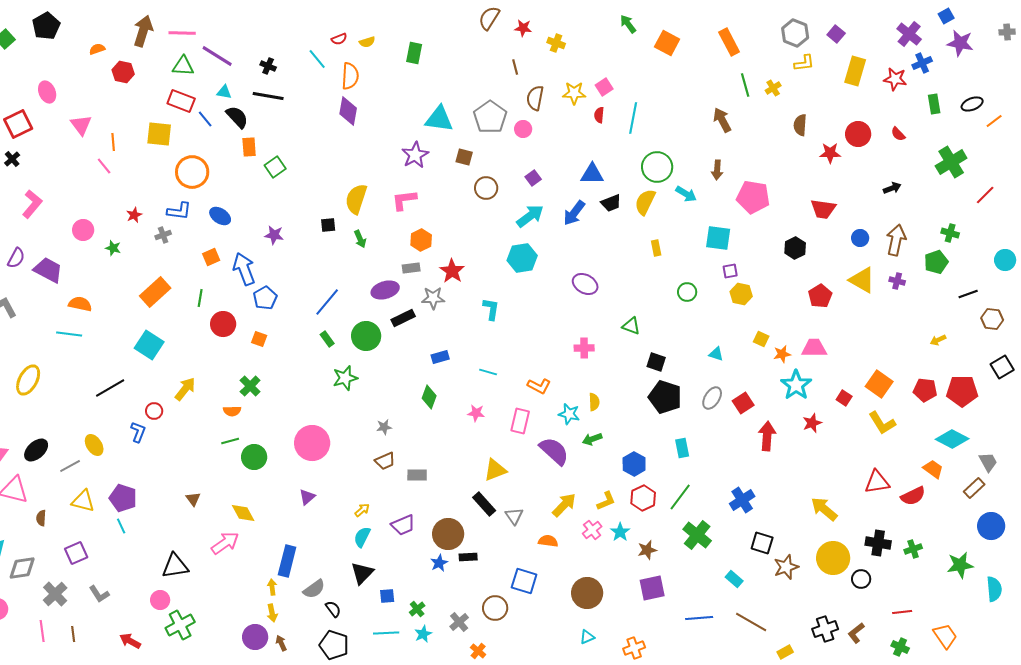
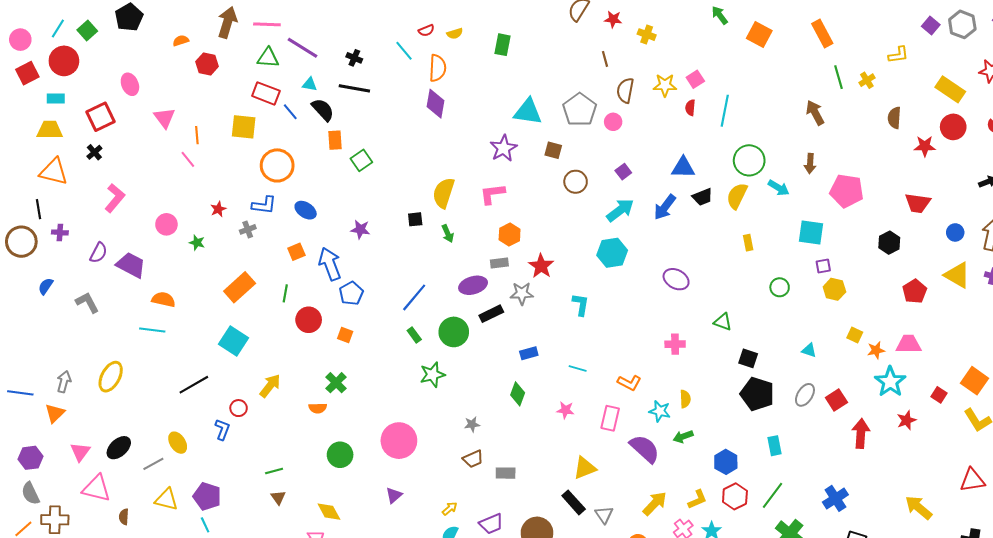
gray hexagon: (795, 33) -> (962, 24), moved
yellow rectangle: (855, 71) -> (950, 89), moved, turned -72
green line: (230, 441) -> (274, 471), moved

